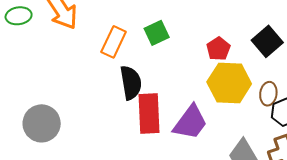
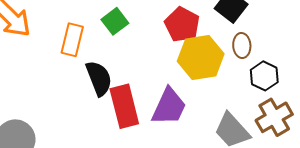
red pentagon: (218, 49) -> (182, 24), size x1.4
brown ellipse: (268, 94) -> (242, 46), moved

